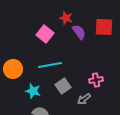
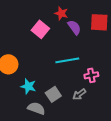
cyan line: (50, 65) -> (67, 60), moved
gray square: (63, 86) -> (53, 94), moved

